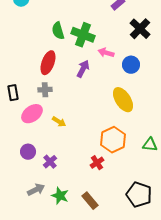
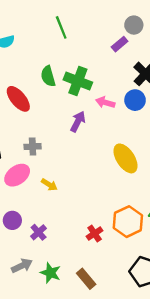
red ellipse: (48, 63) -> (18, 99), moved, turned -60
blue circle: (131, 65) -> (135, 100), moved
orange hexagon: (113, 140) -> (128, 222), moved

